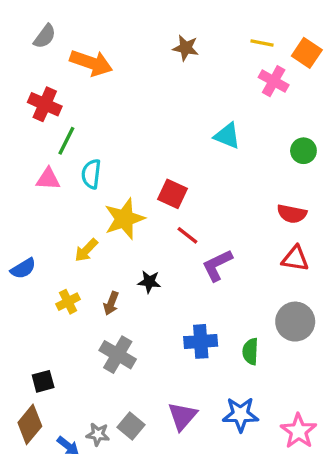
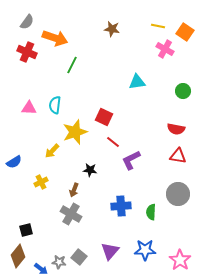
red cross: (45, 104) -> (27, 52), moved
cyan triangle: (227, 136) -> (137, 82), turned -30
green line: (66, 141) -> (72, 65), moved
brown arrow: (111, 303) -> (74, 190), moved

